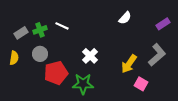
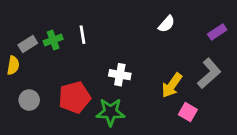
white line: (62, 26) -> (82, 35), turned 56
gray circle: (40, 54) -> (29, 100), moved
white cross: (90, 56) -> (120, 75), turned -35
yellow semicircle: (14, 58) -> (13, 65), moved

